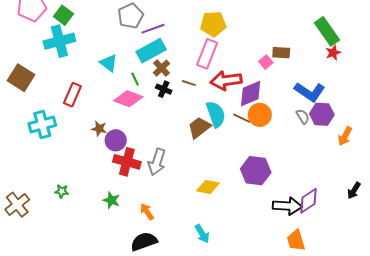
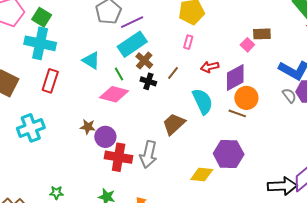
cyan cross: (59, 41) -> (40, 43), turned 32
pink rectangle: (207, 54) -> (188, 42), size x0.5
red arrow: (226, 81) -> (210, 67), size x0.6
brown line: (189, 83) -> (173, 73), turned -64
red rectangle: (72, 95) -> (50, 81), moved
brown line: (242, 118) -> (237, 113), moved
brown trapezoid: (199, 128) -> (174, 124), moved
purple hexagon: (256, 171) -> (229, 154), moved

